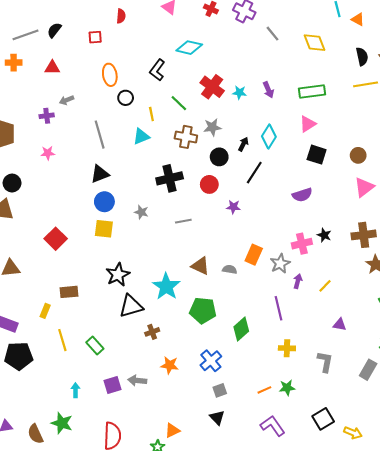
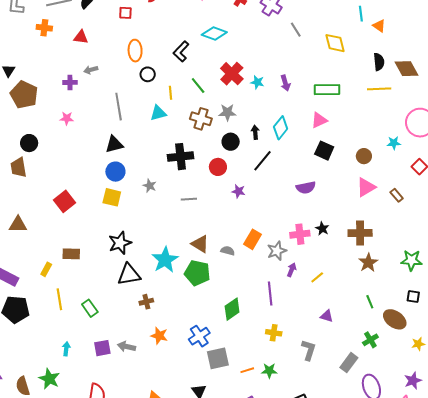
black arrow: (243, 144) -> (255, 132), turned -40
green pentagon: (203, 310) -> (197, 273), moved
gray square: (220, 390) -> (218, 358), moved, size x1.6

